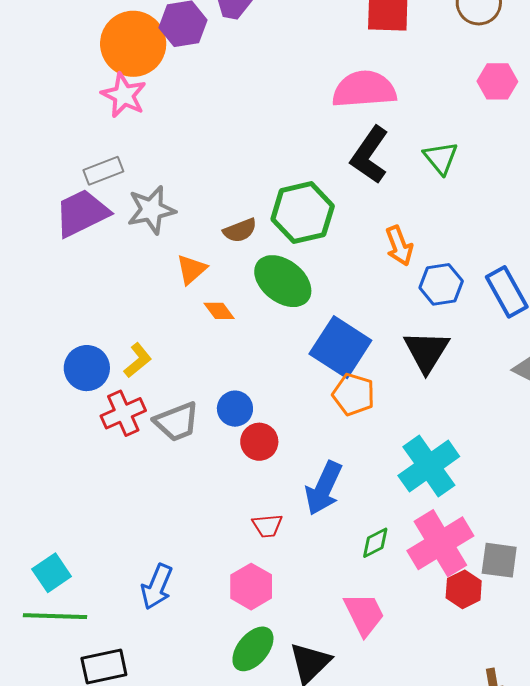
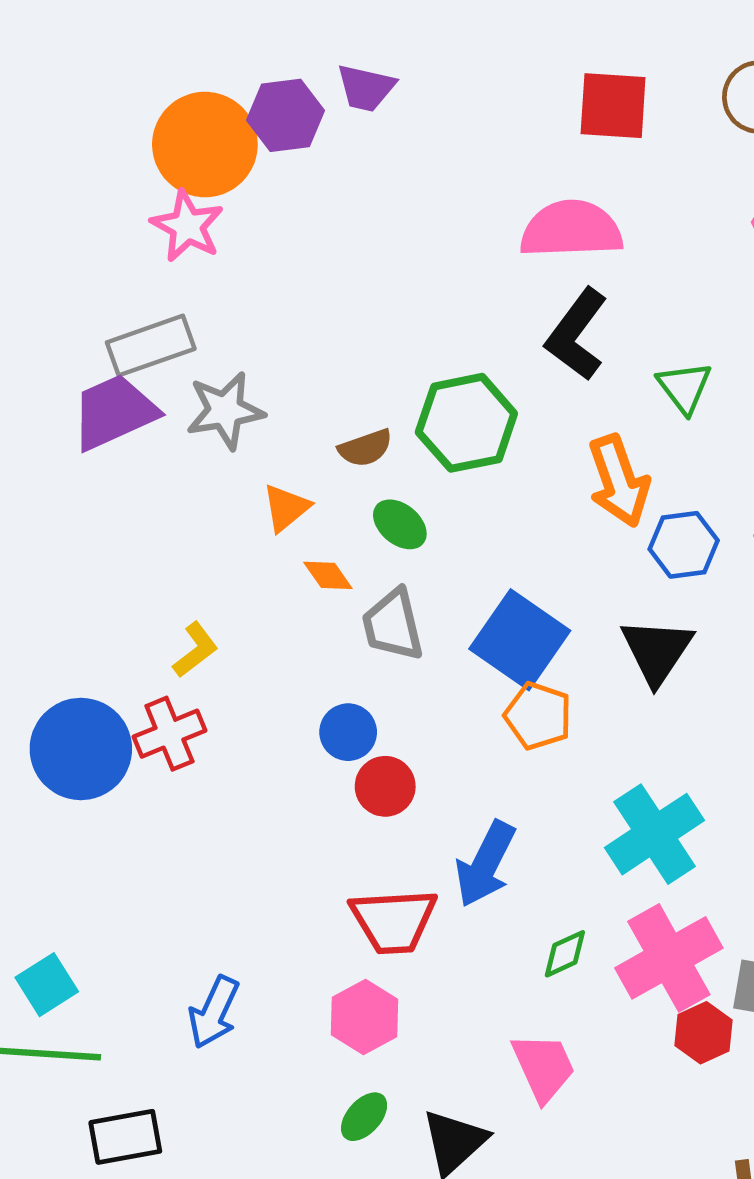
green triangle: (441, 158) -> (684, 387), moved
gray rectangle: (103, 171) -> (151, 346), size x1.4
orange arrow: (399, 246) -> (619, 481), size x1.4
green ellipse: (283, 281) -> (400, 524), moved, size x0.6
blue circle: (87, 368) -> (81, 749), moved, size x1.4
gray trapezoid: (177, 422) -> (393, 625), moved, turned 96
red trapezoid: (267, 526) -> (393, 921), size x1.8
green ellipse: (253, 649) -> (364, 1117), size x0.7

